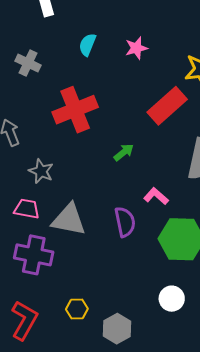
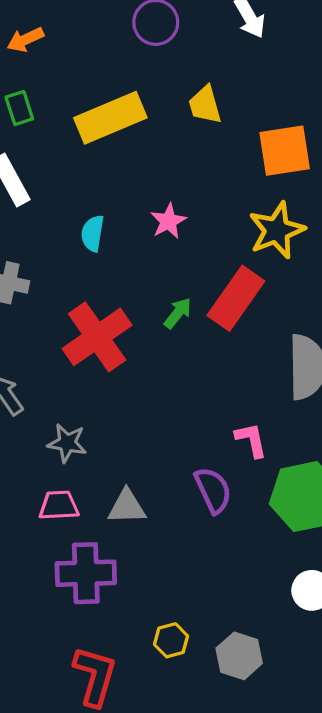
green arrow: (124, 152) -> (178, 313), moved
pink L-shape: (156, 196) -> (251, 440), turned 50
gray triangle: (69, 220) -> (127, 507), size x0.7

